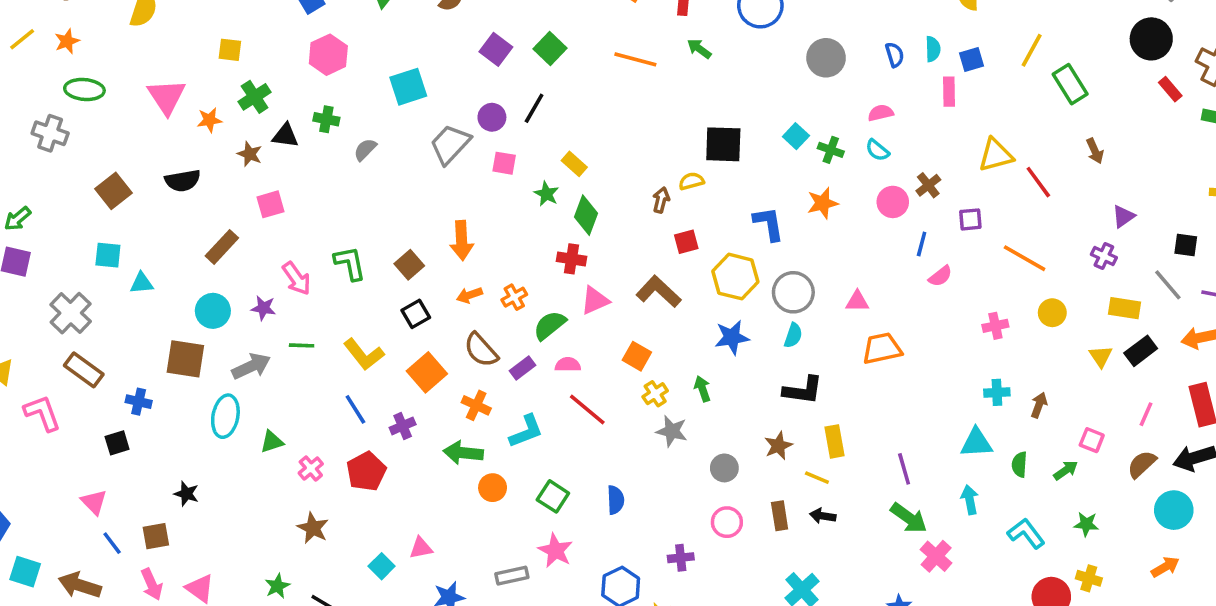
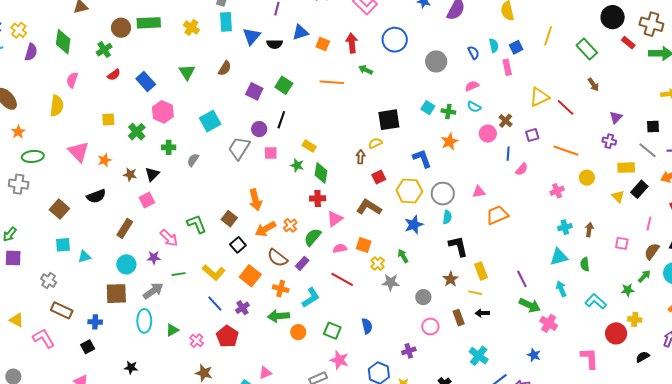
green rectangle: (1070, 84) -> (587, 49), moved
green cross: (255, 97) -> (137, 132), moved
black triangle: (285, 135) -> (152, 174), moved, turned -42
orange arrow: (469, 295) -> (265, 229), size x1.5
gray cross: (71, 313) -> (49, 280), size x0.7
pink semicircle: (568, 365) -> (340, 248), moved
black L-shape: (803, 390) -> (458, 246), turned -100
green arrow: (1066, 470) -> (644, 276), moved

